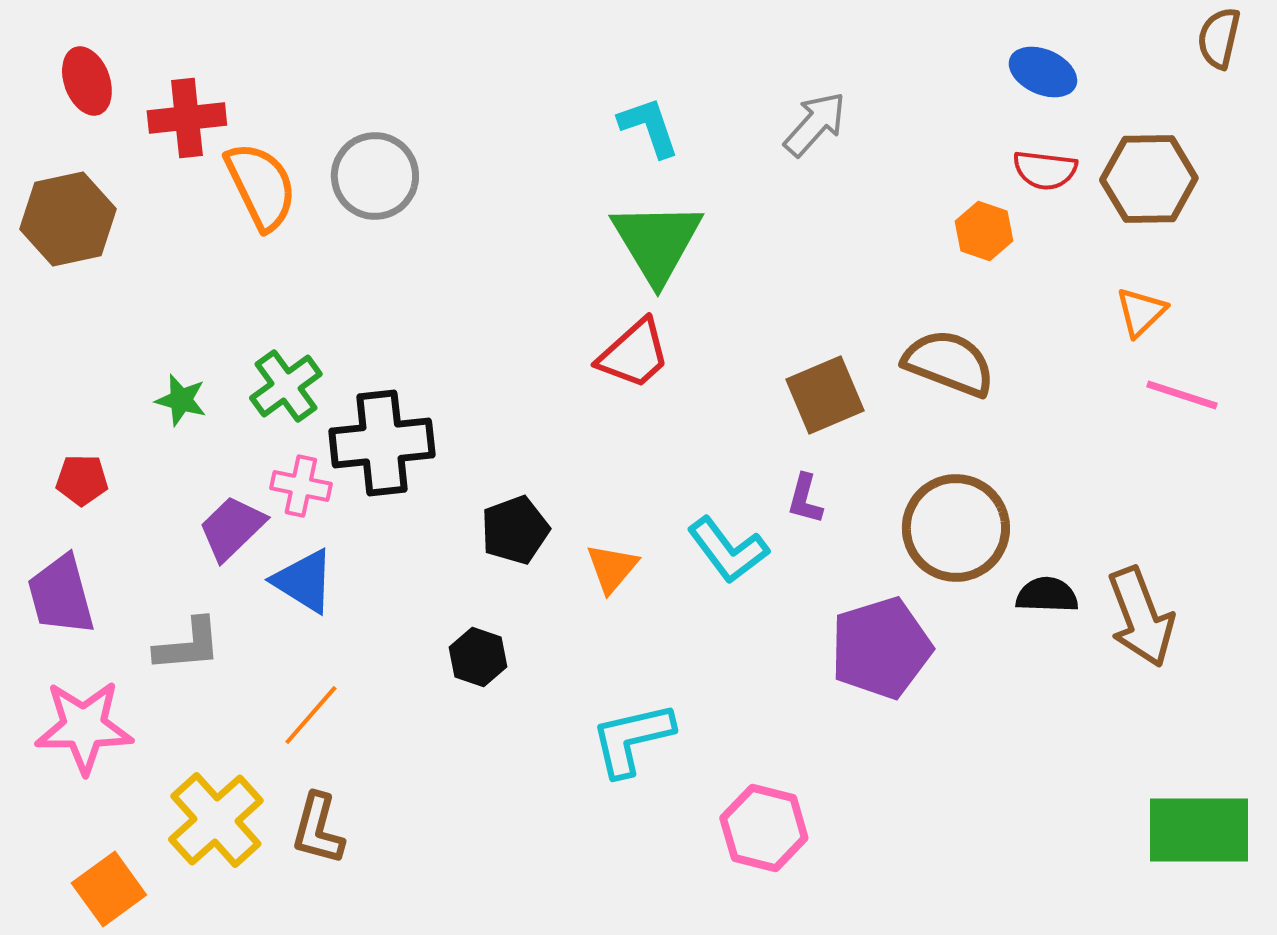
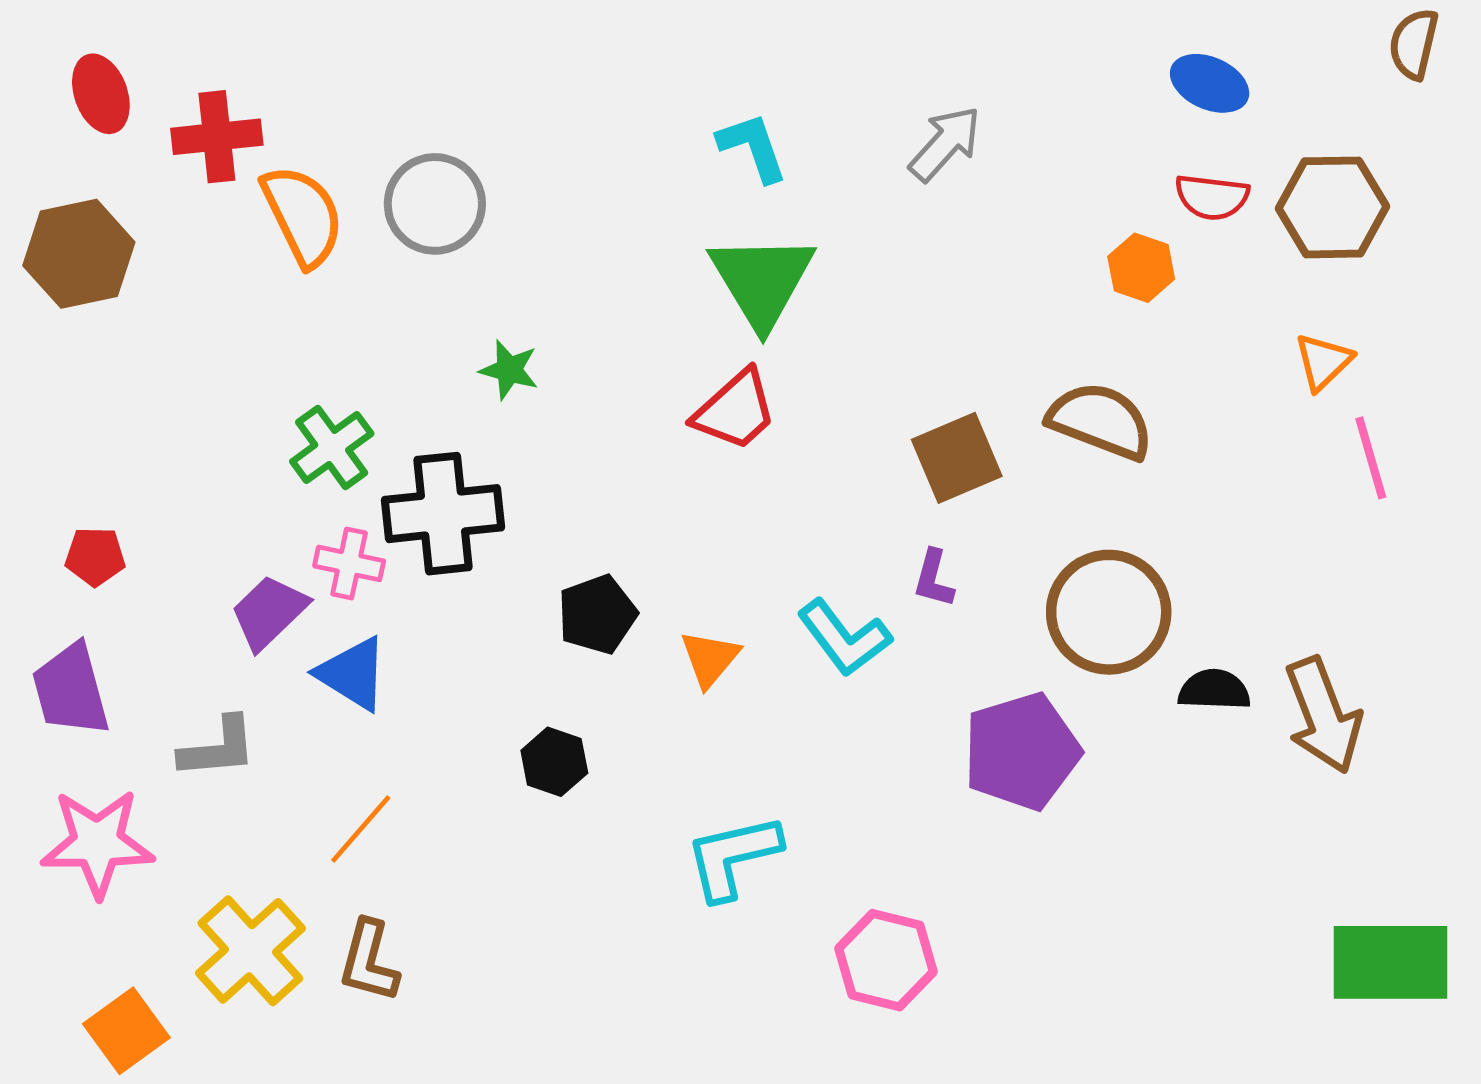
pink line: (1182, 395) -> (1371, 458), turned 56
green star: (181, 400) -> (509, 370), moved

